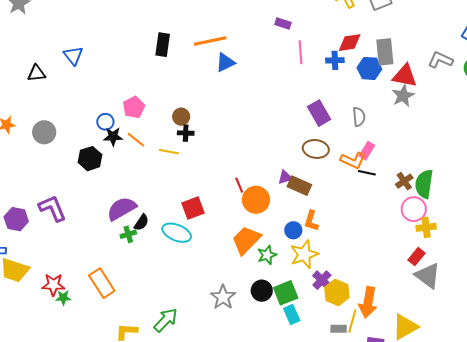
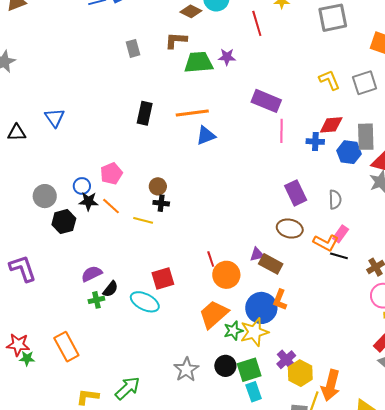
purple rectangle: (283, 23) -> (266, 101), size x1.8
gray circle: (44, 132) -> (45, 196), moved
purple semicircle: (122, 209) -> (92, 274), size x0.7
blue circle: (293, 230) -> (261, 308), size x1.8
yellow star: (304, 254) -> (254, 332), moved

